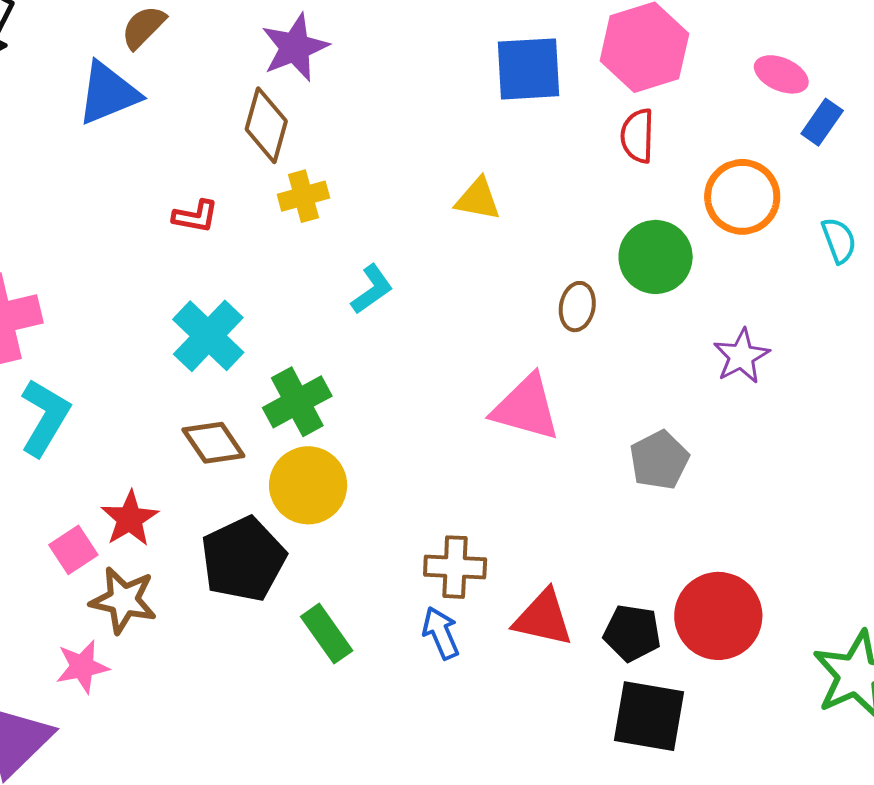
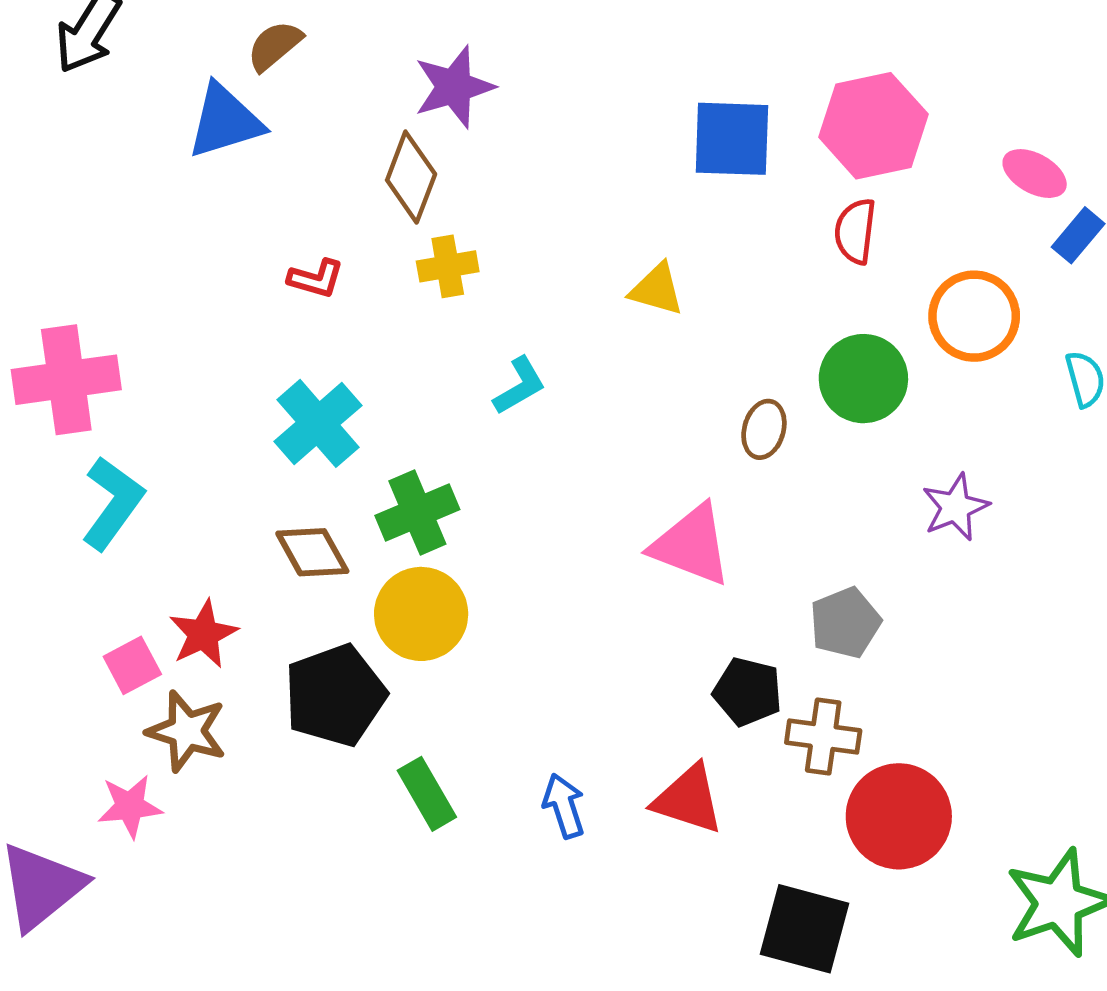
brown cross: (455, 567) -> (823, 736), moved
black pentagon: (632, 633) -> (748, 692), moved

